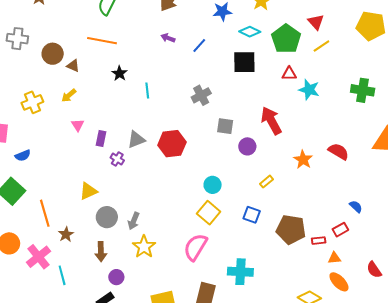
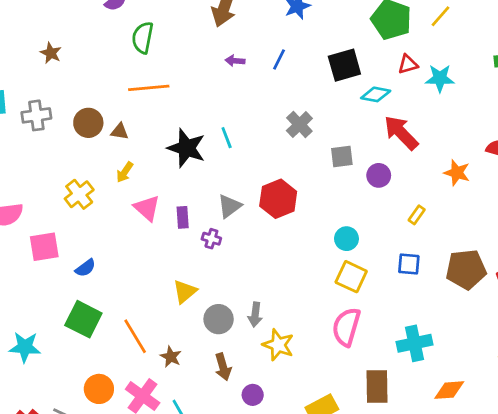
cyan diamond: (250, 32) -> (376, 94), moved
black star: (119, 73) -> (186, 148), moved, size x1.8
pink triangle: (78, 125) -> (147, 208), size x1.5

